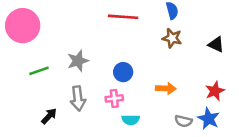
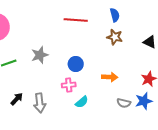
gray arrow: (78, 98) -> (40, 103), moved
blue star: (209, 119) -> (144, 101), turned 30
cyan semicircle: (131, 120) -> (82, 102), turned -40

